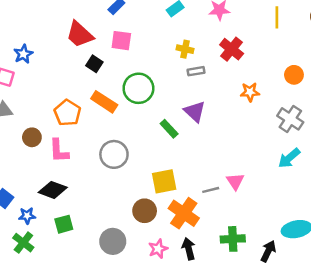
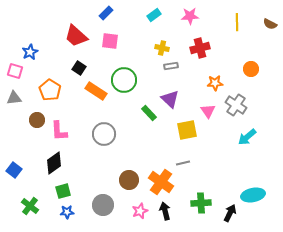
red cross: (232, 49) -> (200, 48), turned 36
black square: (94, 64) -> (79, 68), moved
orange pentagon: (67, 113) -> (50, 90), moved
gray cross: (290, 119) -> (236, 105), moved
yellow square: (164, 181) -> (187, 130), moved
pink triangle: (235, 181) -> (208, 111), moved
black diamond: (53, 190) -> (54, 163), turned -55
blue star: (27, 216) -> (67, 212), moved

